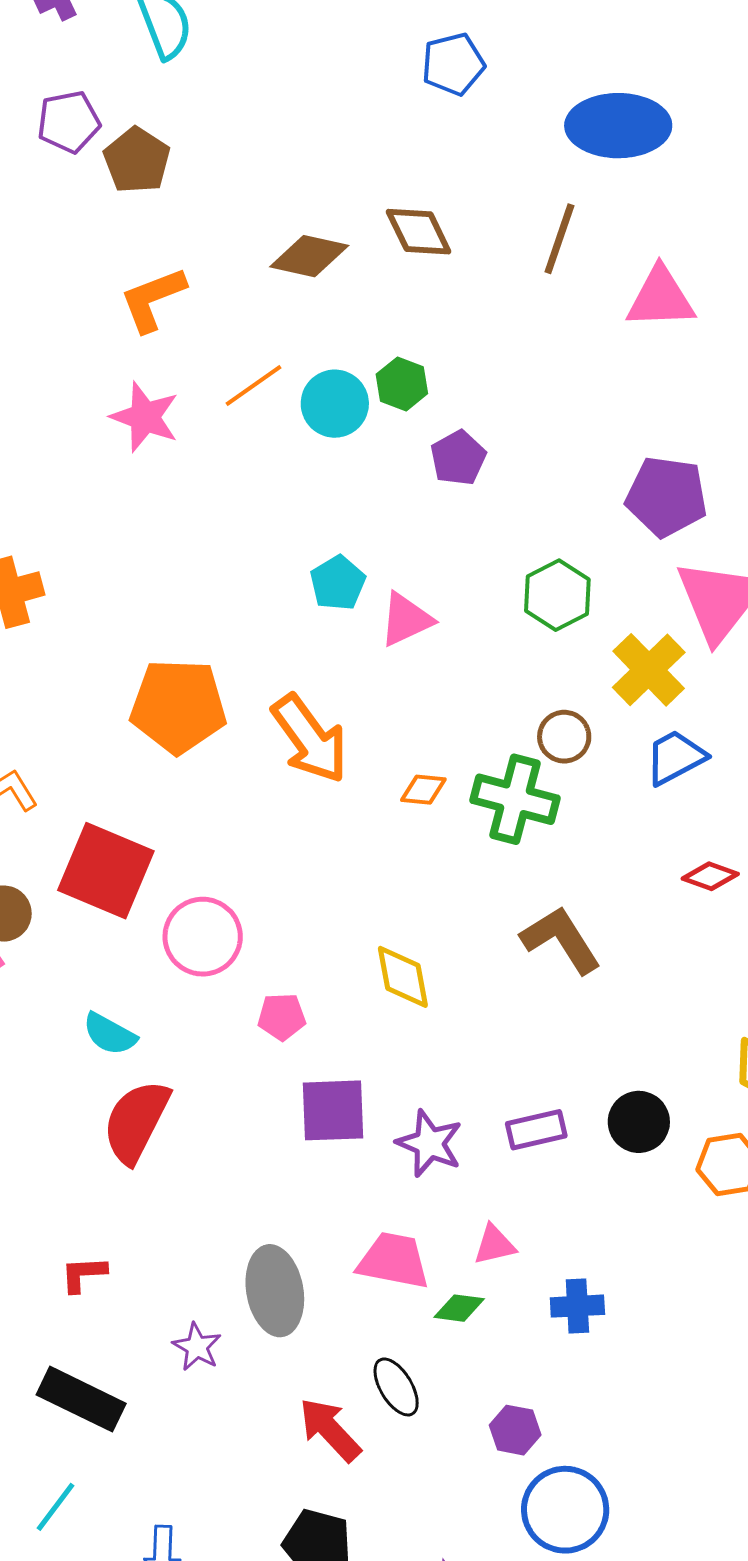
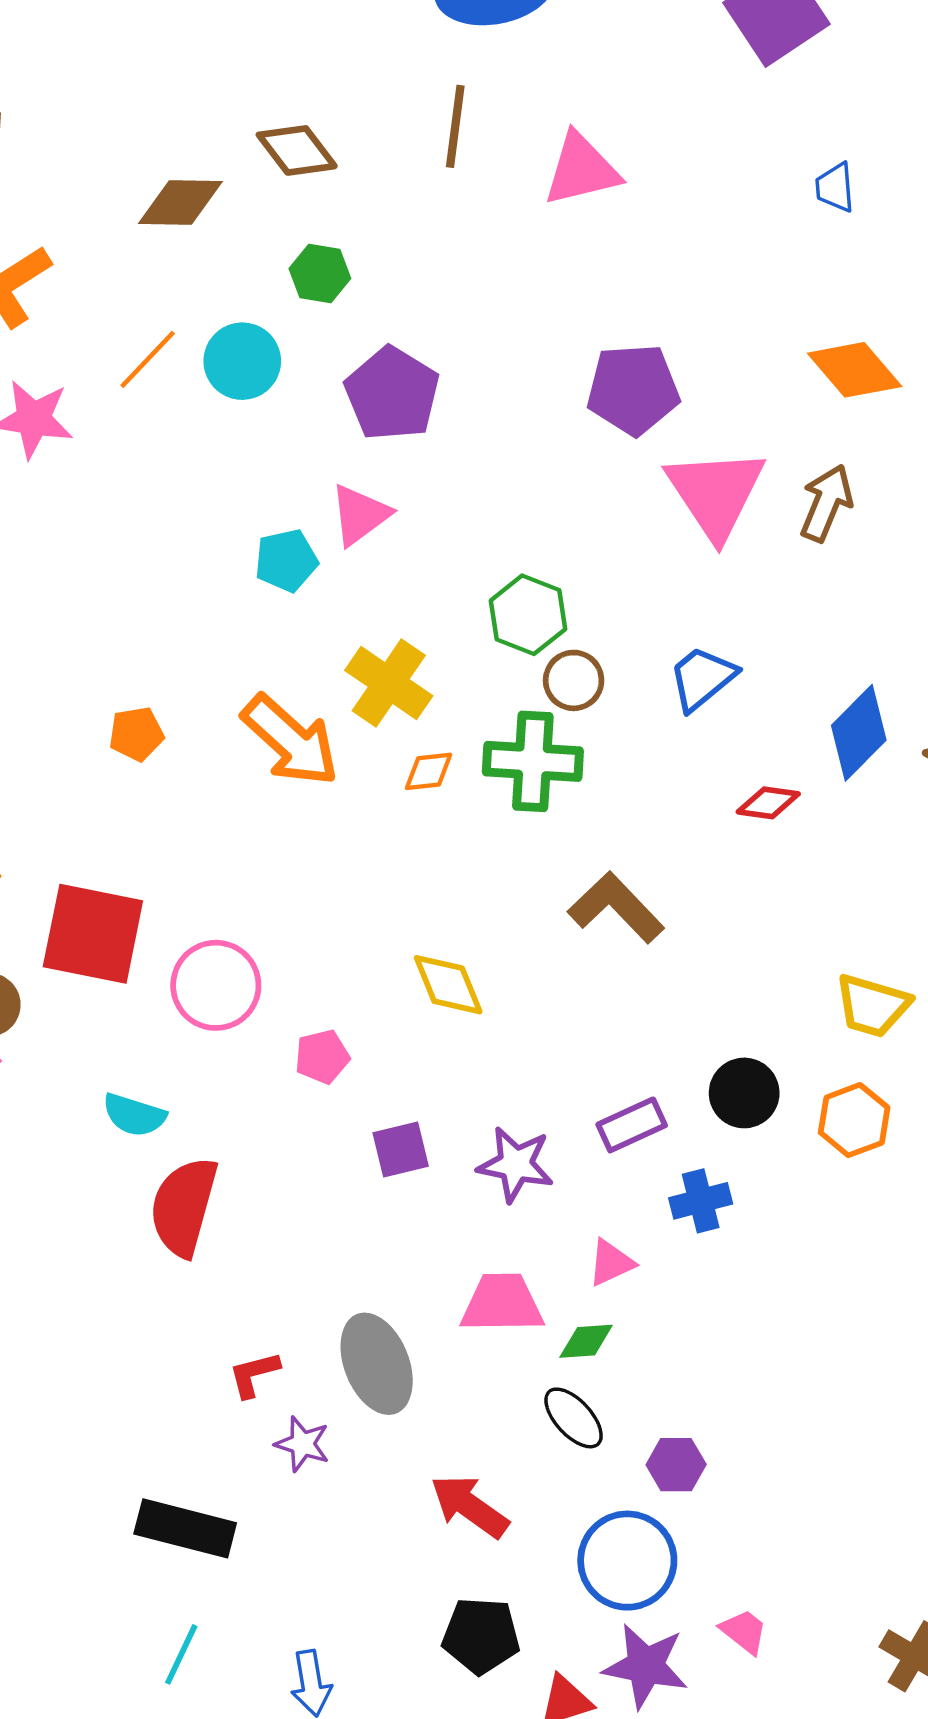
green hexagon: (402, 384) -> (320, 273), moved
purple pentagon: (458, 458) -> (392, 394), size x1.5
cyan pentagon: (338, 583) -> (286, 560), turned 30
green hexagon: (557, 595) -> (528, 615), moved
pink triangle: (406, 619) -> (360, 515), moved
yellow cross: (649, 670) -> (389, 683), moved
orange pentagon: (178, 706) -> (136, 734), size x0.5
purple square: (333, 1110) -> (401, 1150), size x0.7
red L-shape: (83, 1274) -> (254, 1374), moved
blue cross: (577, 1306) -> (701, 1201), moved
black ellipse: (396, 1387) -> (574, 1418), moved
blue circle: (565, 1510) -> (627, 1561), moved

